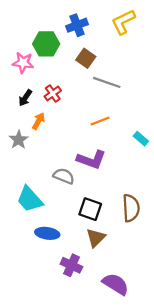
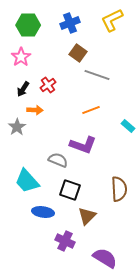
green hexagon: (46, 44) -> (28, 25), moved
pink star: (23, 63) -> (21, 57), turned 30
orange arrow: (38, 121) -> (35, 110), turned 63
black square: (90, 209) -> (70, 190), moved

